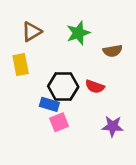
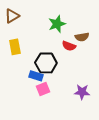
brown triangle: (32, 32) -> (12, 16), moved
red semicircle: (95, 87) -> (69, 46), moved

